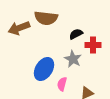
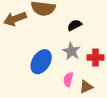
red cross: (93, 45) -> (95, 58), moved
pink semicircle: (62, 84) -> (68, 79), moved

